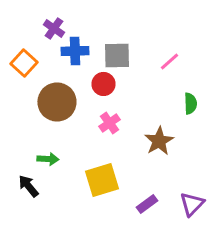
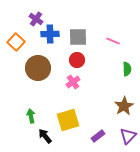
pink line: (170, 61) -> (113, 41), turned 64
red circle: (103, 84) -> (77, 60), moved
brown star: (159, 141) -> (124, 106), moved
green arrow: (48, 159) -> (31, 116), moved, turned -104
black arrow: (28, 186) -> (45, 136), moved

